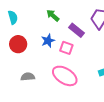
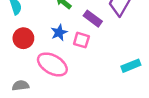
pink ellipse: (65, 76) -> (52, 64), moved
gray semicircle: (28, 77) -> (21, 86), moved

